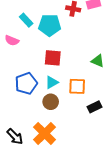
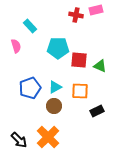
cyan pentagon: (50, 25) -> (58, 48), moved
pink semicircle: (12, 40) -> (16, 46), turned -128
red square: (53, 58) -> (79, 60), moved

